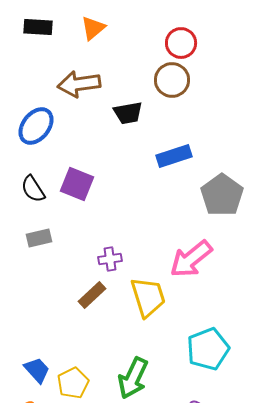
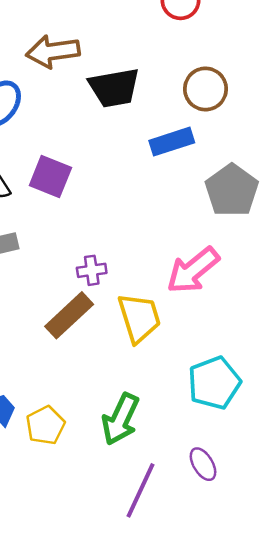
brown circle: (172, 80) -> (206, 89), moved
black trapezoid: (128, 113) -> (114, 88), size x1.4
brown rectangle: (92, 295) -> (69, 315), size x1.4

